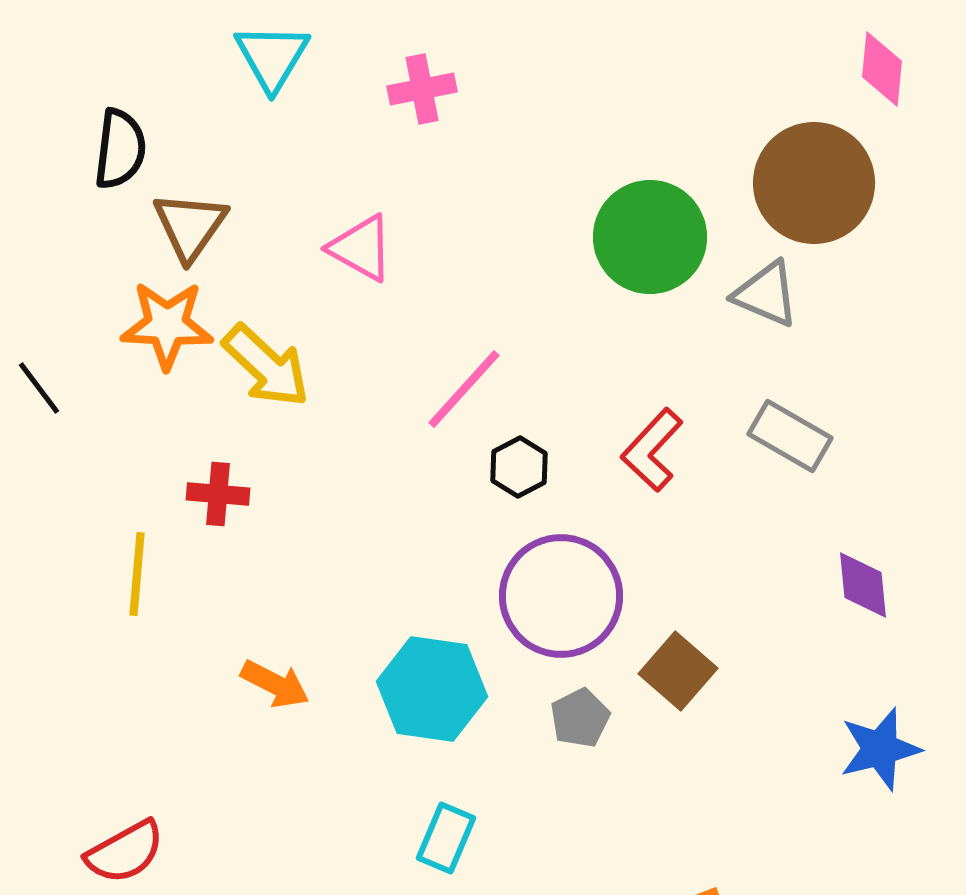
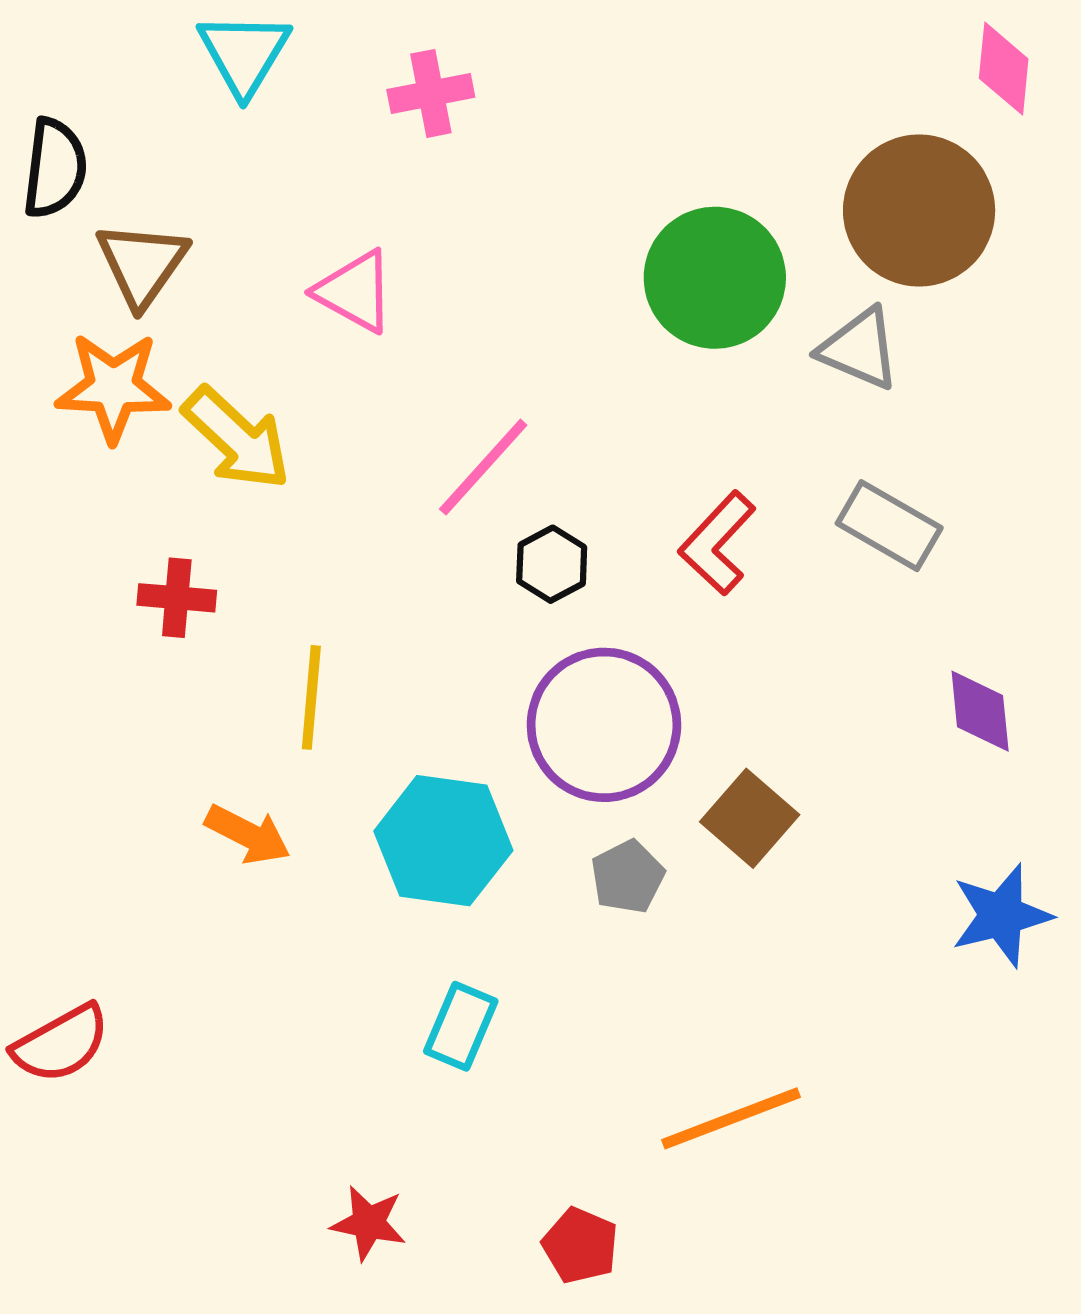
yellow line: (137, 574) -> (311, 697), moved

